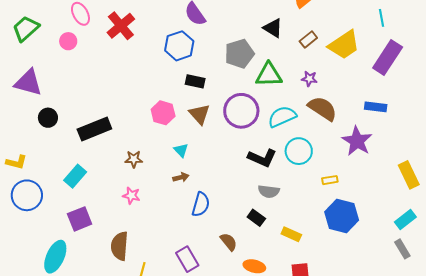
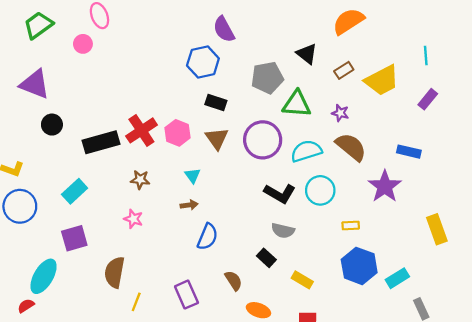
red cross: (121, 26) -> (141, 130), moved
purple rectangle: (388, 57) -> (428, 99), size x0.6
cyan rectangle: (405, 220) -> (397, 278), moved

